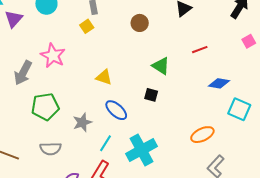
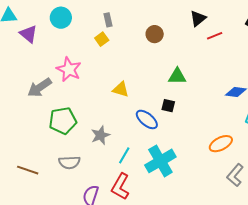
purple triangle: (14, 19) -> (28, 34), turned -30
red line: (200, 50) -> (215, 36), moved
green triangle: (161, 66) -> (177, 76), turned -30
gray arrow: (23, 73) -> (40, 88), turned 30
blue ellipse: (116, 110) -> (147, 119), moved

